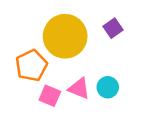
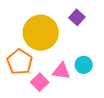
pink square: (50, 96) -> (40, 82), turned 36

